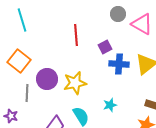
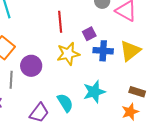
yellow star: (75, 83) -> (68, 54), moved
cyan star: (110, 105) -> (94, 92), size x1.6

